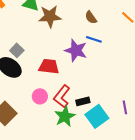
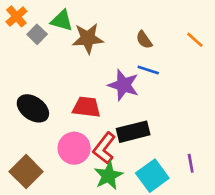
gray square: (17, 50) -> (37, 34), moved
pink circle: (40, 96) -> (74, 148), size x1.5
black rectangle: (83, 101) -> (133, 132), moved, size x1.6

